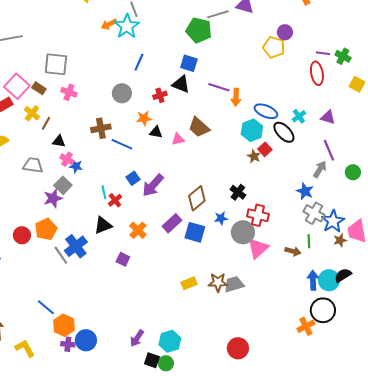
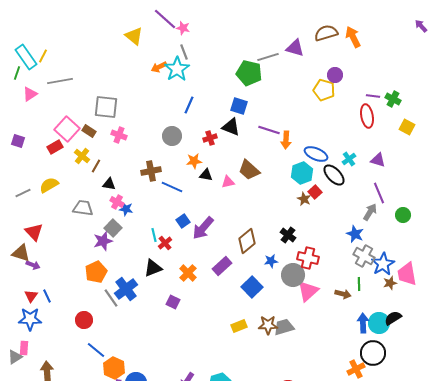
blue square: (195, 232) -> (252, 287), moved, turned 30
red circle: (22, 235) -> (84, 320), moved

